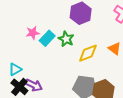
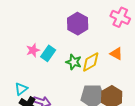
green star: (66, 39) -> (74, 62), moved

